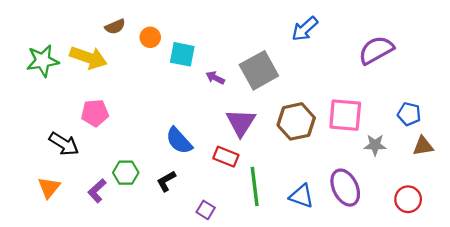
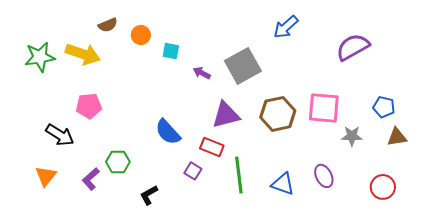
cyan square: (182, 54) -> (171, 51), size x0.7
purple triangle: (241, 123) -> (226, 115), turned 44
black L-shape: (166, 181) -> (149, 195), moved
purple ellipse: (345, 188) -> (324, 176), size x0.7
purple square: (206, 210) -> (193, 171), moved

